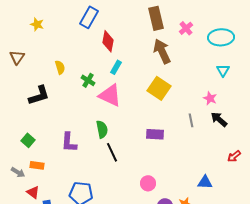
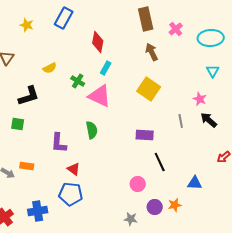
blue rectangle: (89, 17) -> (64, 18), moved
brown arrow: (162, 51) -> (152, 52), size x0.7
yellow semicircle: (60, 67) -> (50, 68), turned 80
green square: (28, 140) -> (18, 124), moved, turned -32
black line: (112, 152) -> (160, 162), moved
red triangle: (33, 192) -> (74, 169), moved

